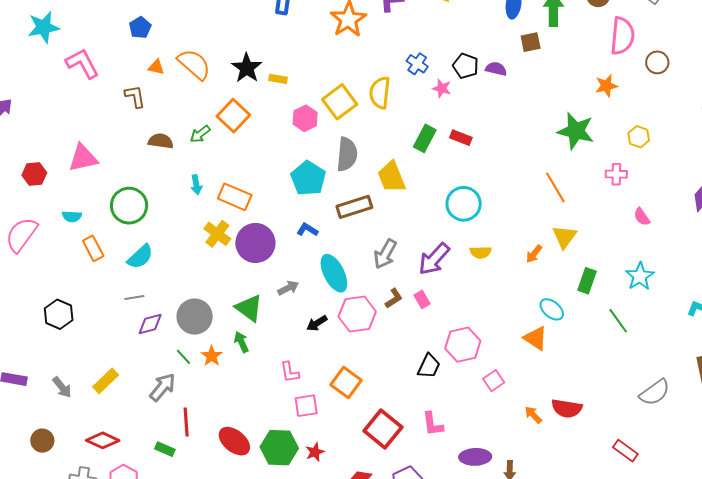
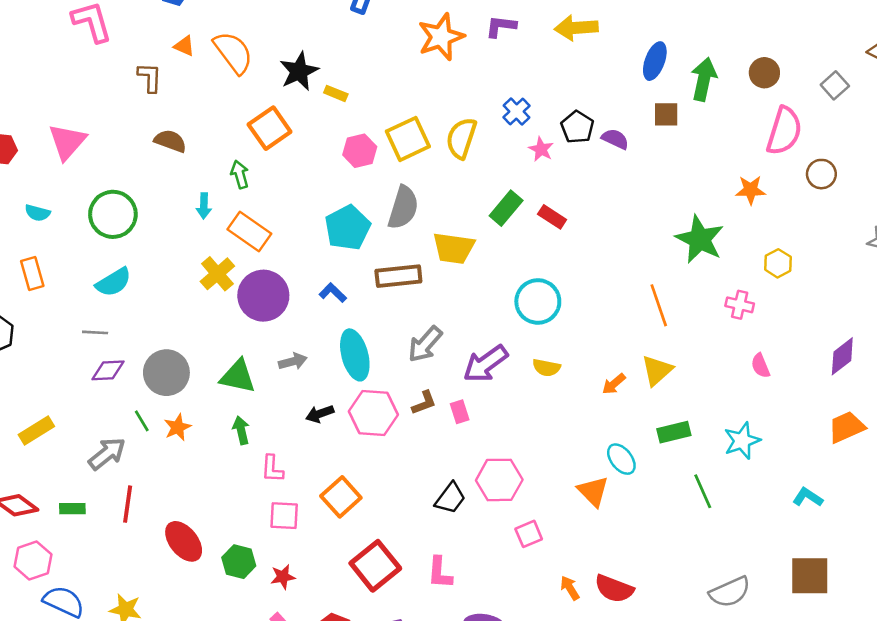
green arrow: (200, 134) -> (240, 174), moved, turned 100
pink triangle: (83, 158) -> (67, 142), turned -48
yellow trapezoid: (391, 177) -> (454, 248), turned -72
orange rectangle: (93, 248) -> (32, 274), moved
green rectangle: (587, 281) -> (674, 432), turned 45
green triangle: (249, 308) -> (238, 376), turned -36
green arrow: (241, 342) -> (241, 430), moved
green hexagon: (279, 448) -> (239, 562), size x0.7
green rectangle: (165, 449) -> (72, 509), moved, turned -36

